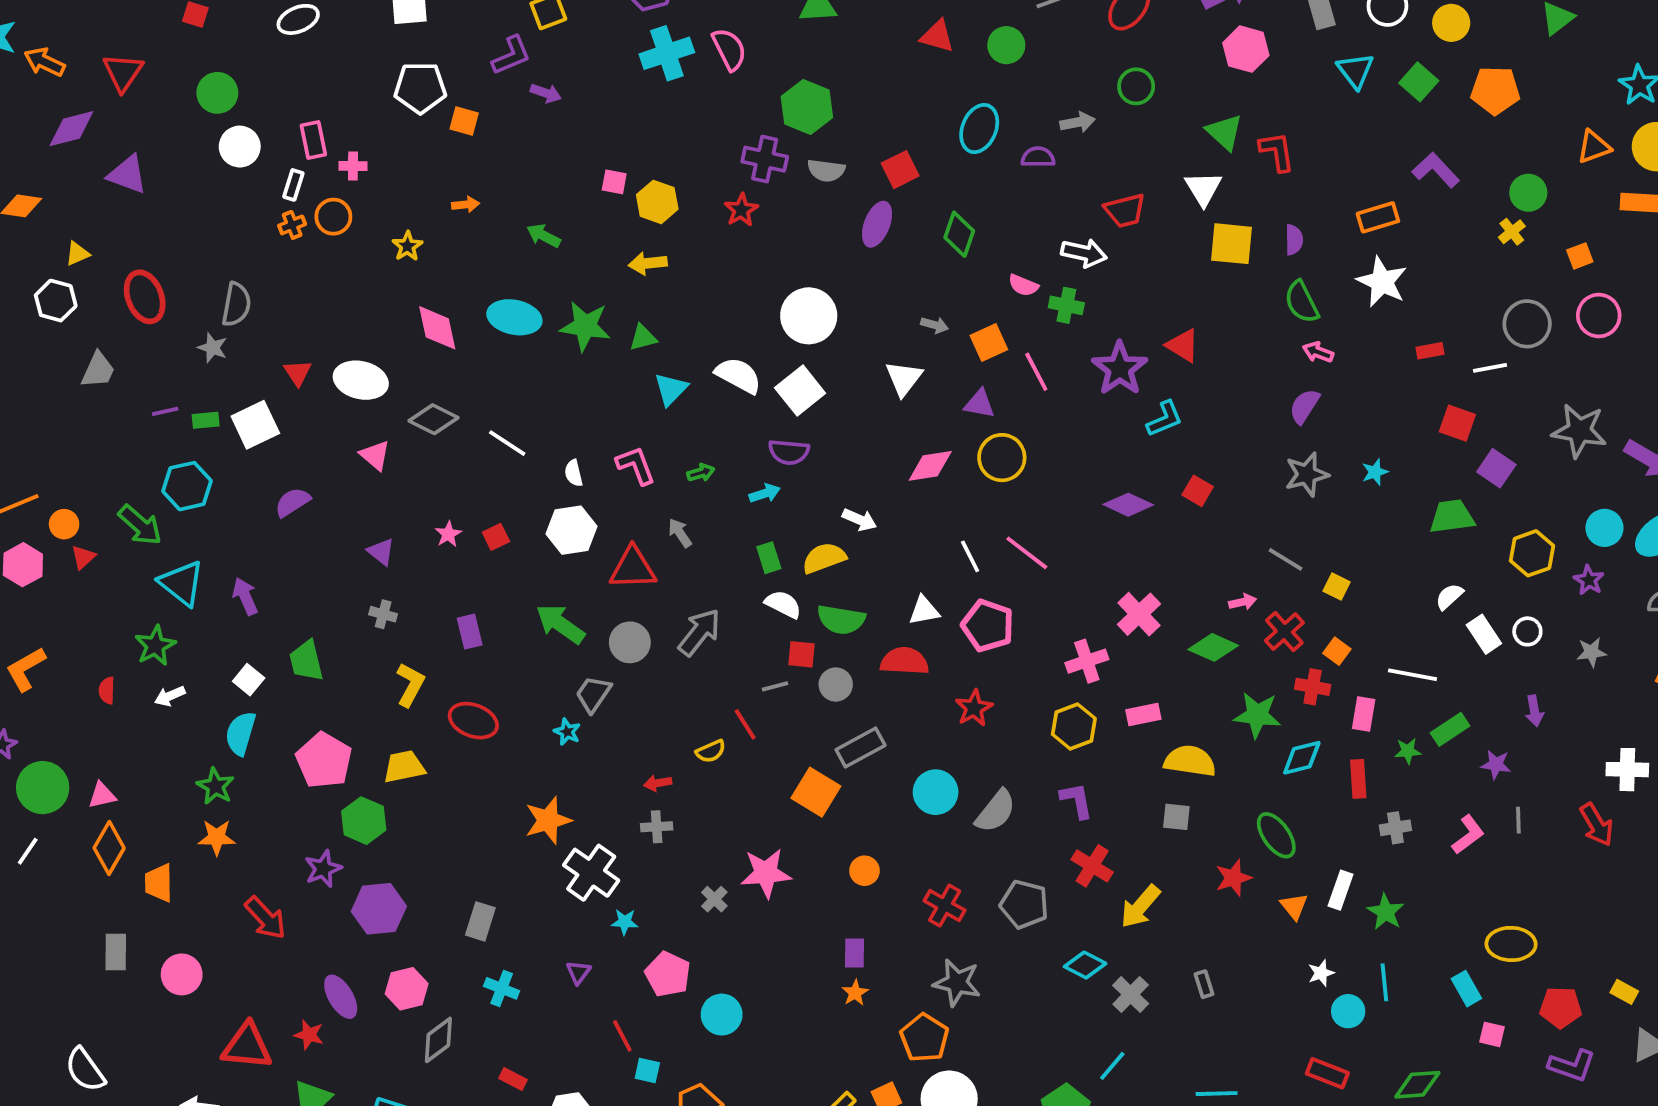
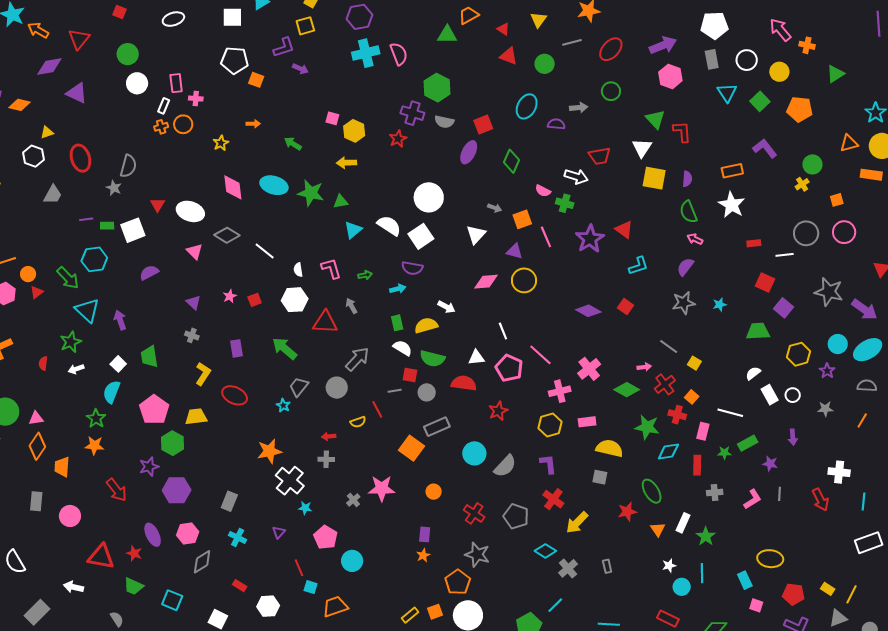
cyan L-shape: (1165, 419) -> (638, 266), moved
pink line: (1027, 553) -> (540, 355), moved
gray circle: (630, 642) -> (337, 388), moved

